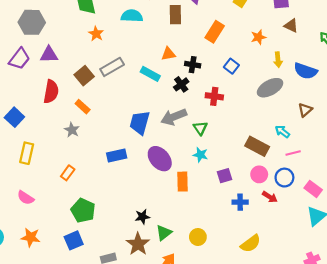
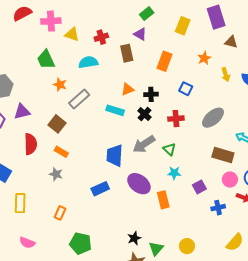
gray rectangle: (112, 67) -> (79, 99), moved
gray ellipse: (270, 88) -> (213, 118), moved

